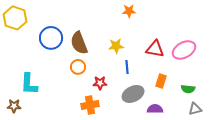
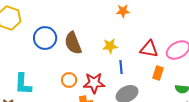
orange circle: (78, 67) -> (69, 80), moved
orange rectangle: (161, 81) -> (158, 73), moved
red star: (100, 83) -> (94, 83), size x1.5

